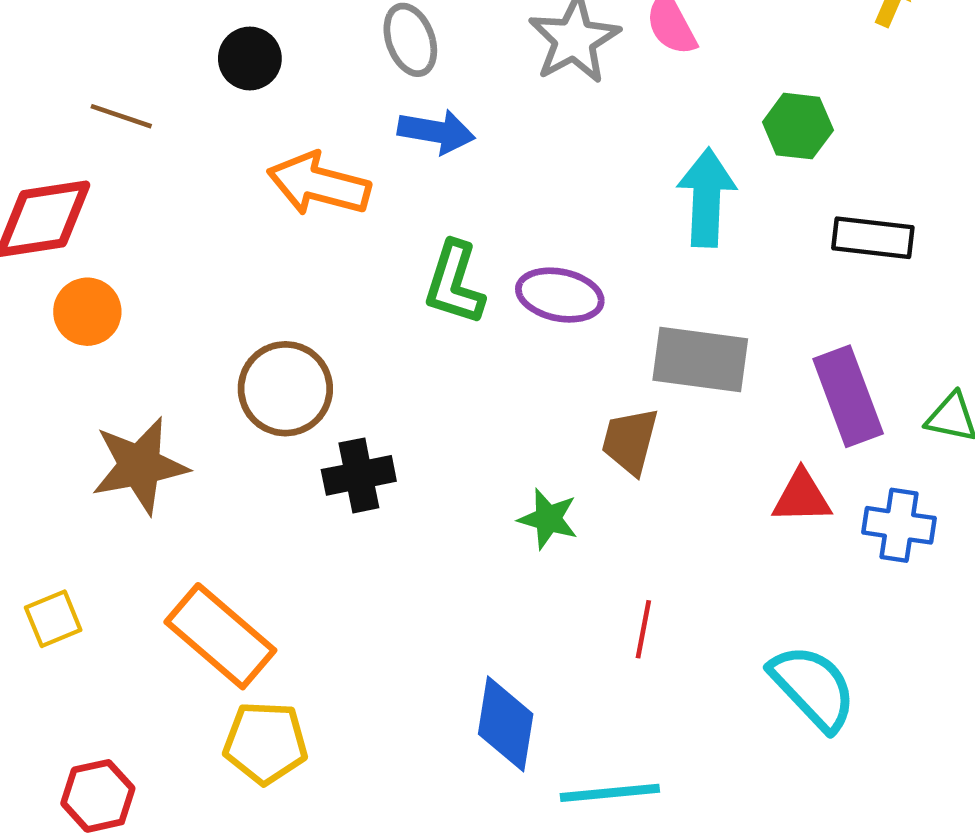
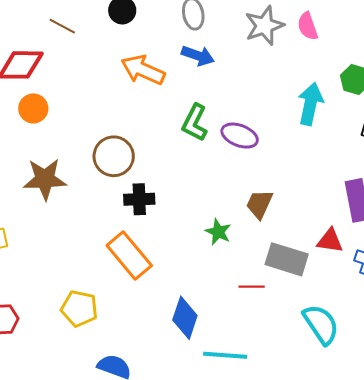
gray rectangle: (700, 360) -> (287, 259), moved
red line: (643, 629) -> (252, 287), turned 70
orange rectangle: (220, 636) -> (129, 256), moved

